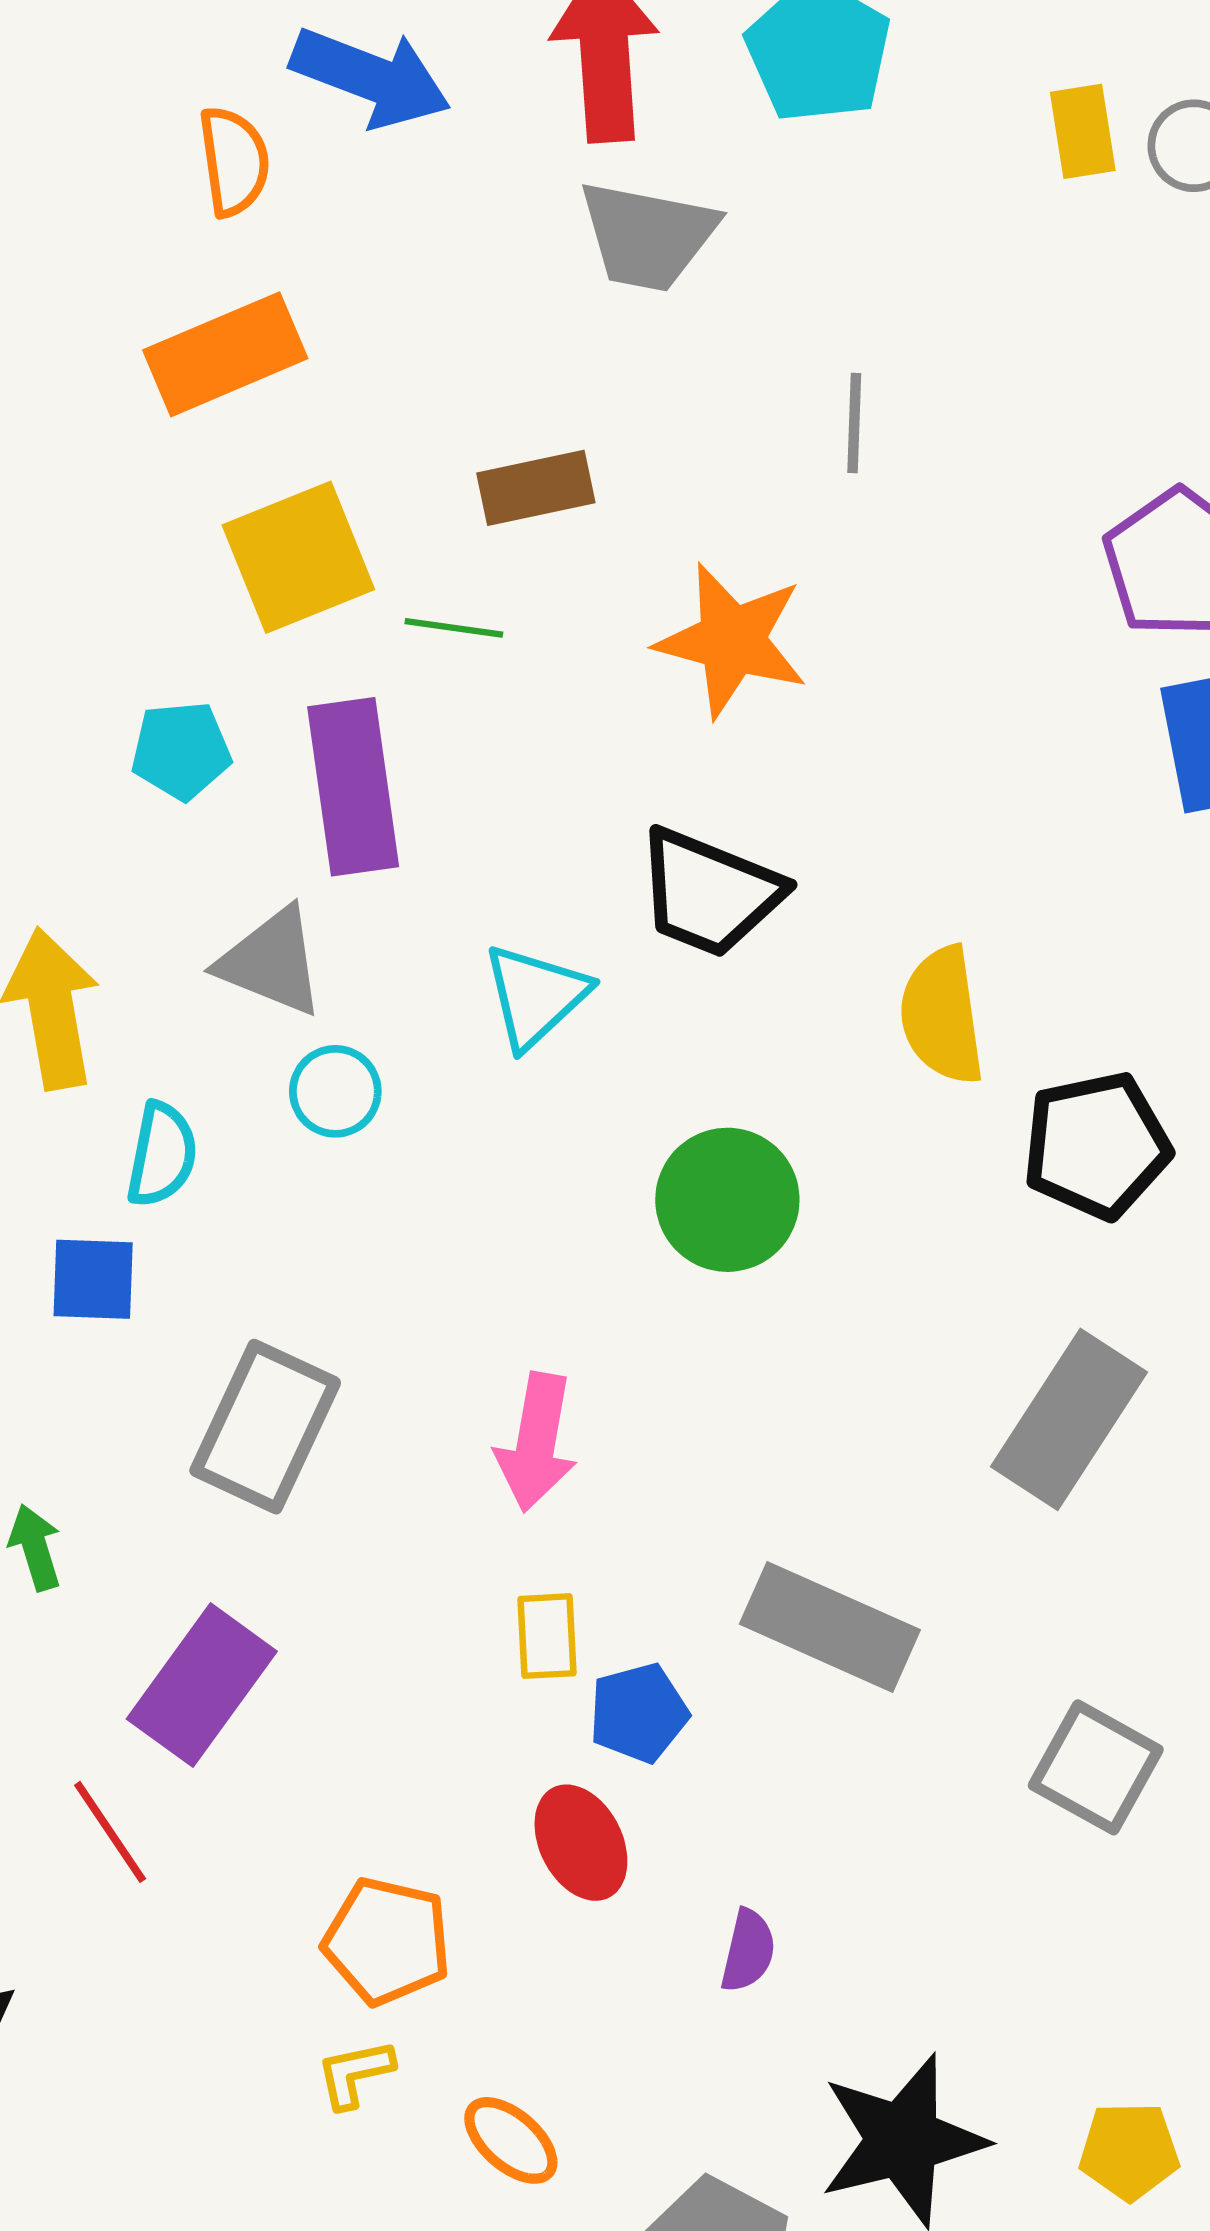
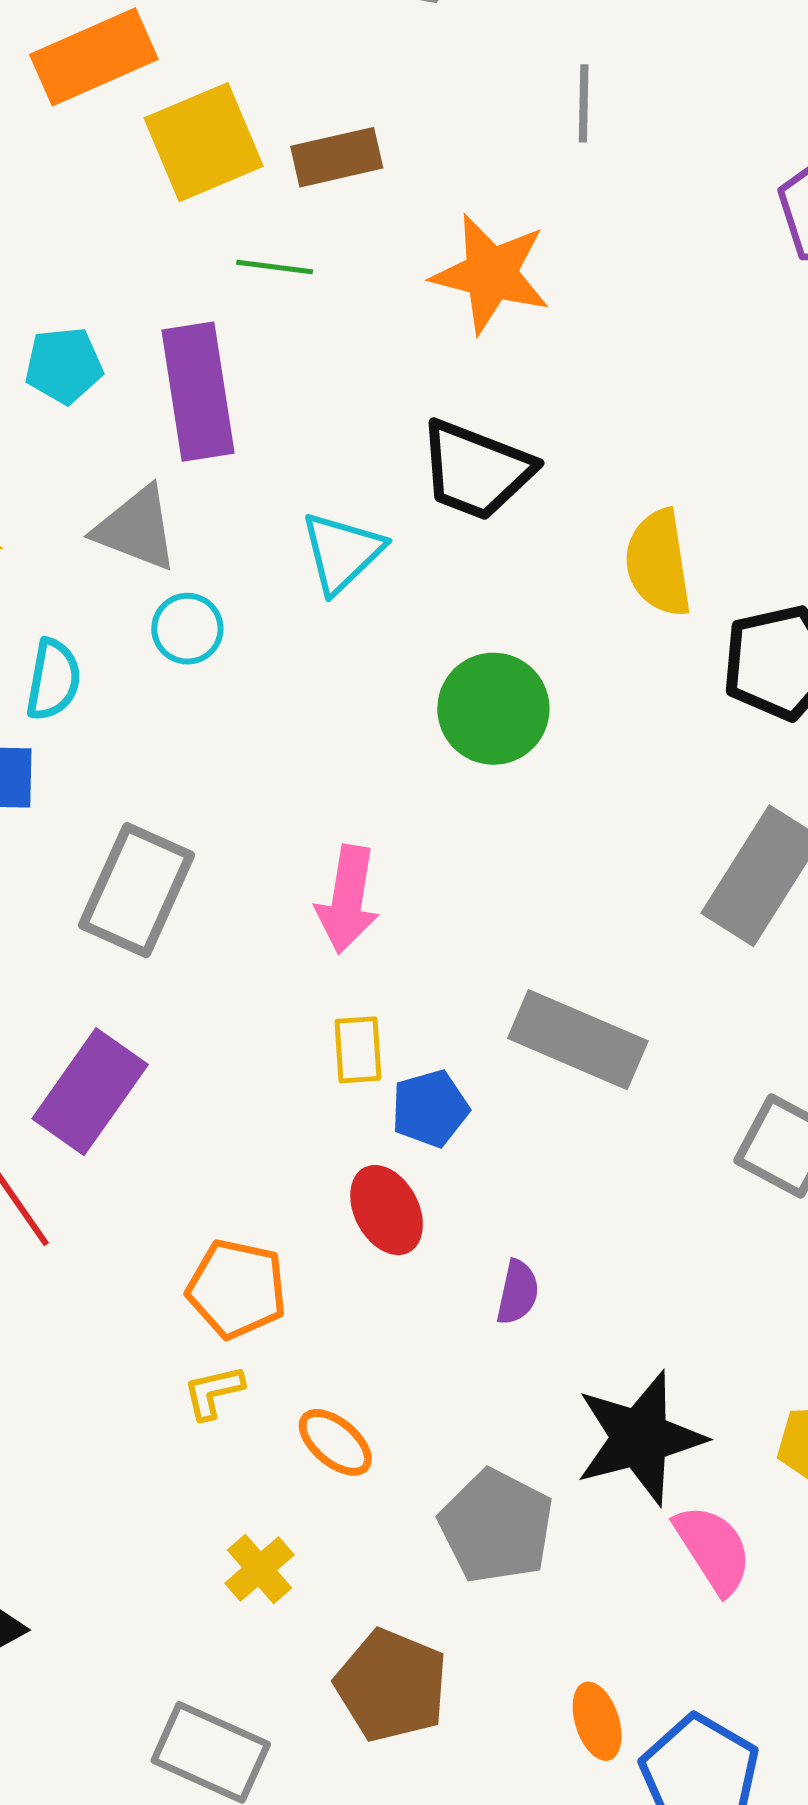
yellow square: (298, 557) -> (204, 142), moved

